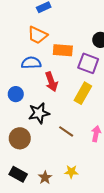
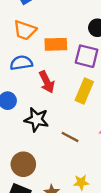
black star: (39, 113) -> (37, 120), turned 30
brown circle: (20, 138) -> (23, 164), moved

